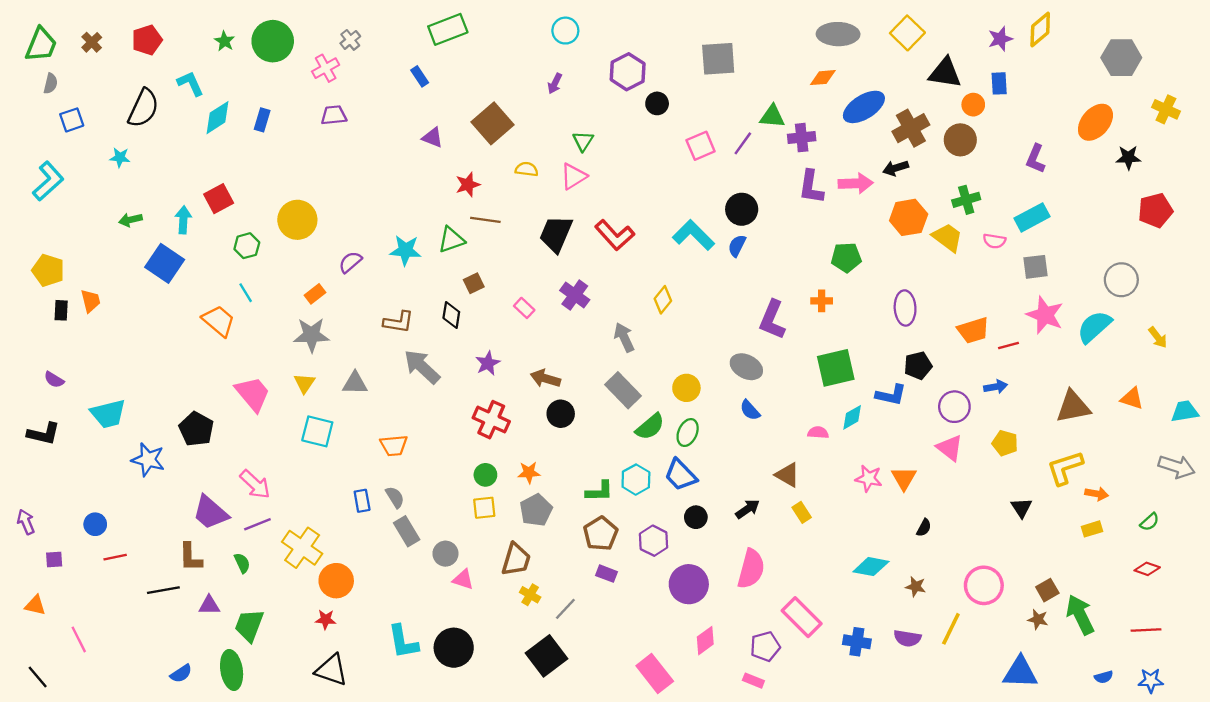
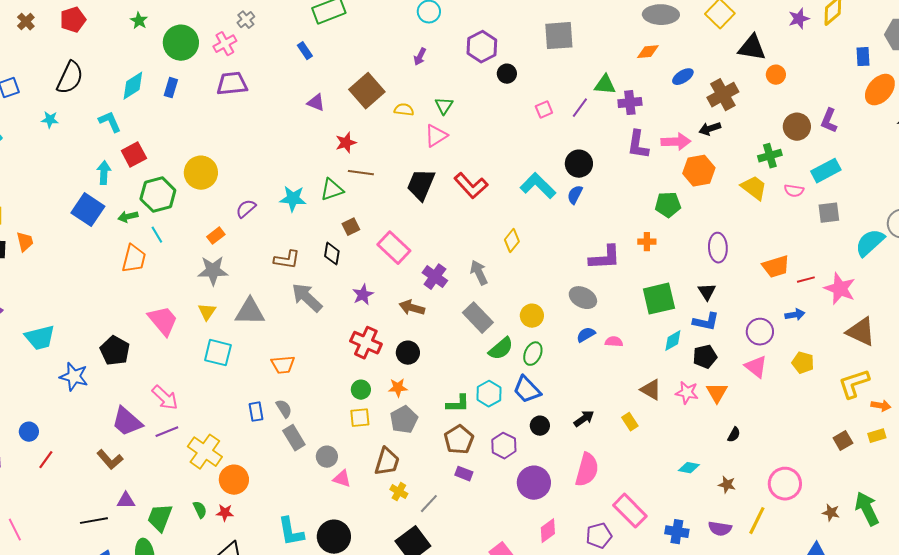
green circle: (273, 41) -> (181, 43), moved
cyan L-shape: (190, 83) -> (110, 122), moved
blue rectangle: (999, 83) -> (863, 57), moved
blue ellipse: (864, 107) -> (683, 77), size x0.6
purple trapezoid: (334, 115) -> (232, 84), size x1.4
brown circle: (960, 140) -> (797, 127), moved
pink square: (701, 146) -> (544, 110), size x0.7
yellow semicircle: (527, 169) -> (404, 110), moved
orange hexagon: (909, 217) -> (699, 171), moved
green arrow: (130, 220) -> (128, 217), moved
green hexagon: (247, 246) -> (158, 195), size x1.6
purple cross: (575, 295) -> (435, 277), moved
pink rectangle: (524, 308) -> (394, 248), size x1.8
pink star: (1045, 315) -> (840, 289), moved
purple L-shape: (772, 320) -> (605, 258), turned -116
orange trapezoid: (219, 321) -> (134, 259), turned 64
cyan semicircle: (1094, 327) -> (870, 243), moved
black pentagon: (918, 366) -> (705, 357), moved
gray triangle: (355, 383) -> (250, 312), size x1.4
brown triangle: (1073, 407) -> (861, 332), turned 36
blue semicircle: (750, 410) -> (586, 335), turned 102
black circle: (561, 414) -> (408, 353), moved
pink semicircle: (818, 433) -> (614, 342), moved
brown triangle: (788, 475) -> (651, 390), moved
black triangle: (1021, 508) -> (707, 292), moved
red line: (115, 557) -> (46, 460), turned -42
brown L-shape: (190, 557) -> (110, 460), turned -40
green semicircle: (242, 563) -> (200, 510), moved
cyan diamond: (871, 567) -> (689, 468), size x0.7
black line: (163, 590) -> (94, 521), moved
brown square: (1047, 590) -> (843, 441), moved

